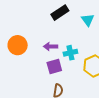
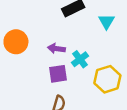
cyan cross: (70, 53) -> (80, 59), turned -32

